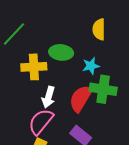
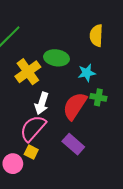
yellow cross: (34, 67) -> (28, 72), turned -35
green cross: (103, 89) -> (98, 97), size x0.6

